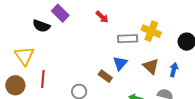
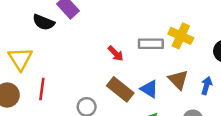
red arrow: (102, 17) -> (116, 53), moved
blue triangle: (120, 63) -> (149, 89), moved, turned -42
brown rectangle: (105, 76) -> (120, 89), size x1.5

